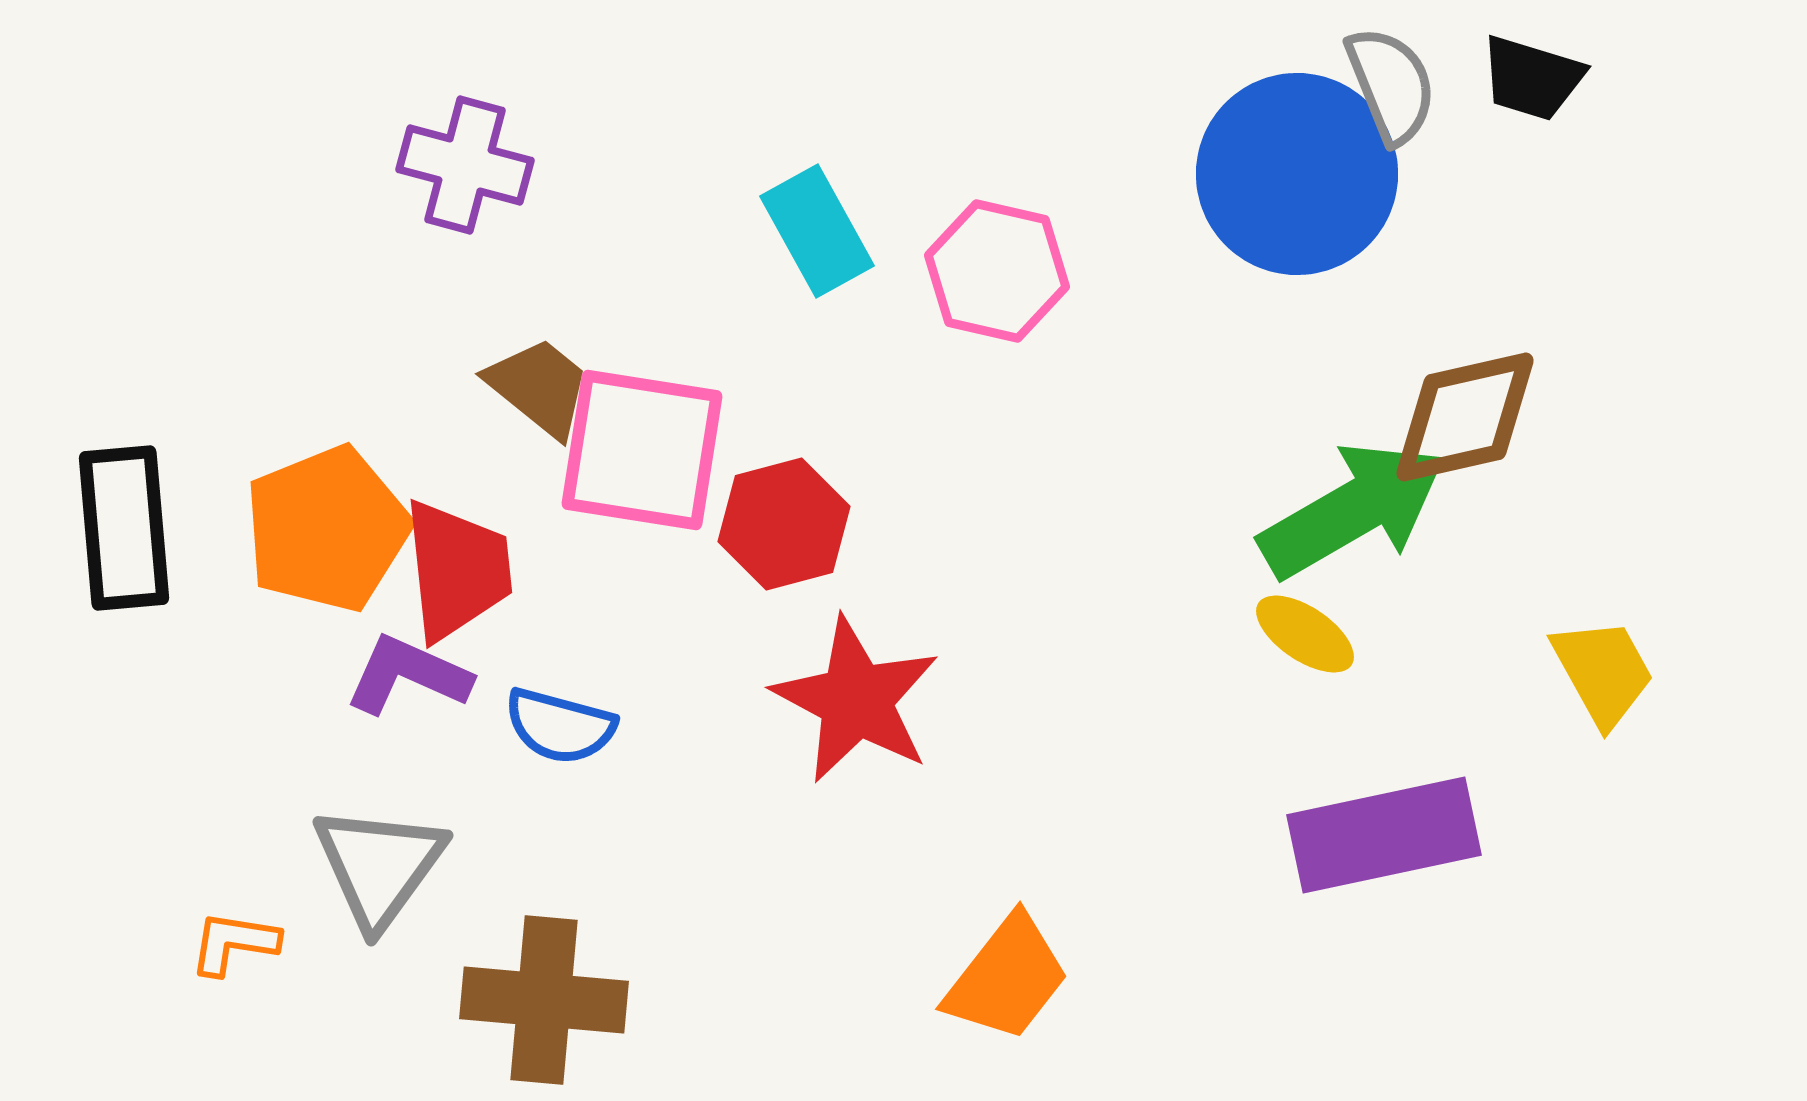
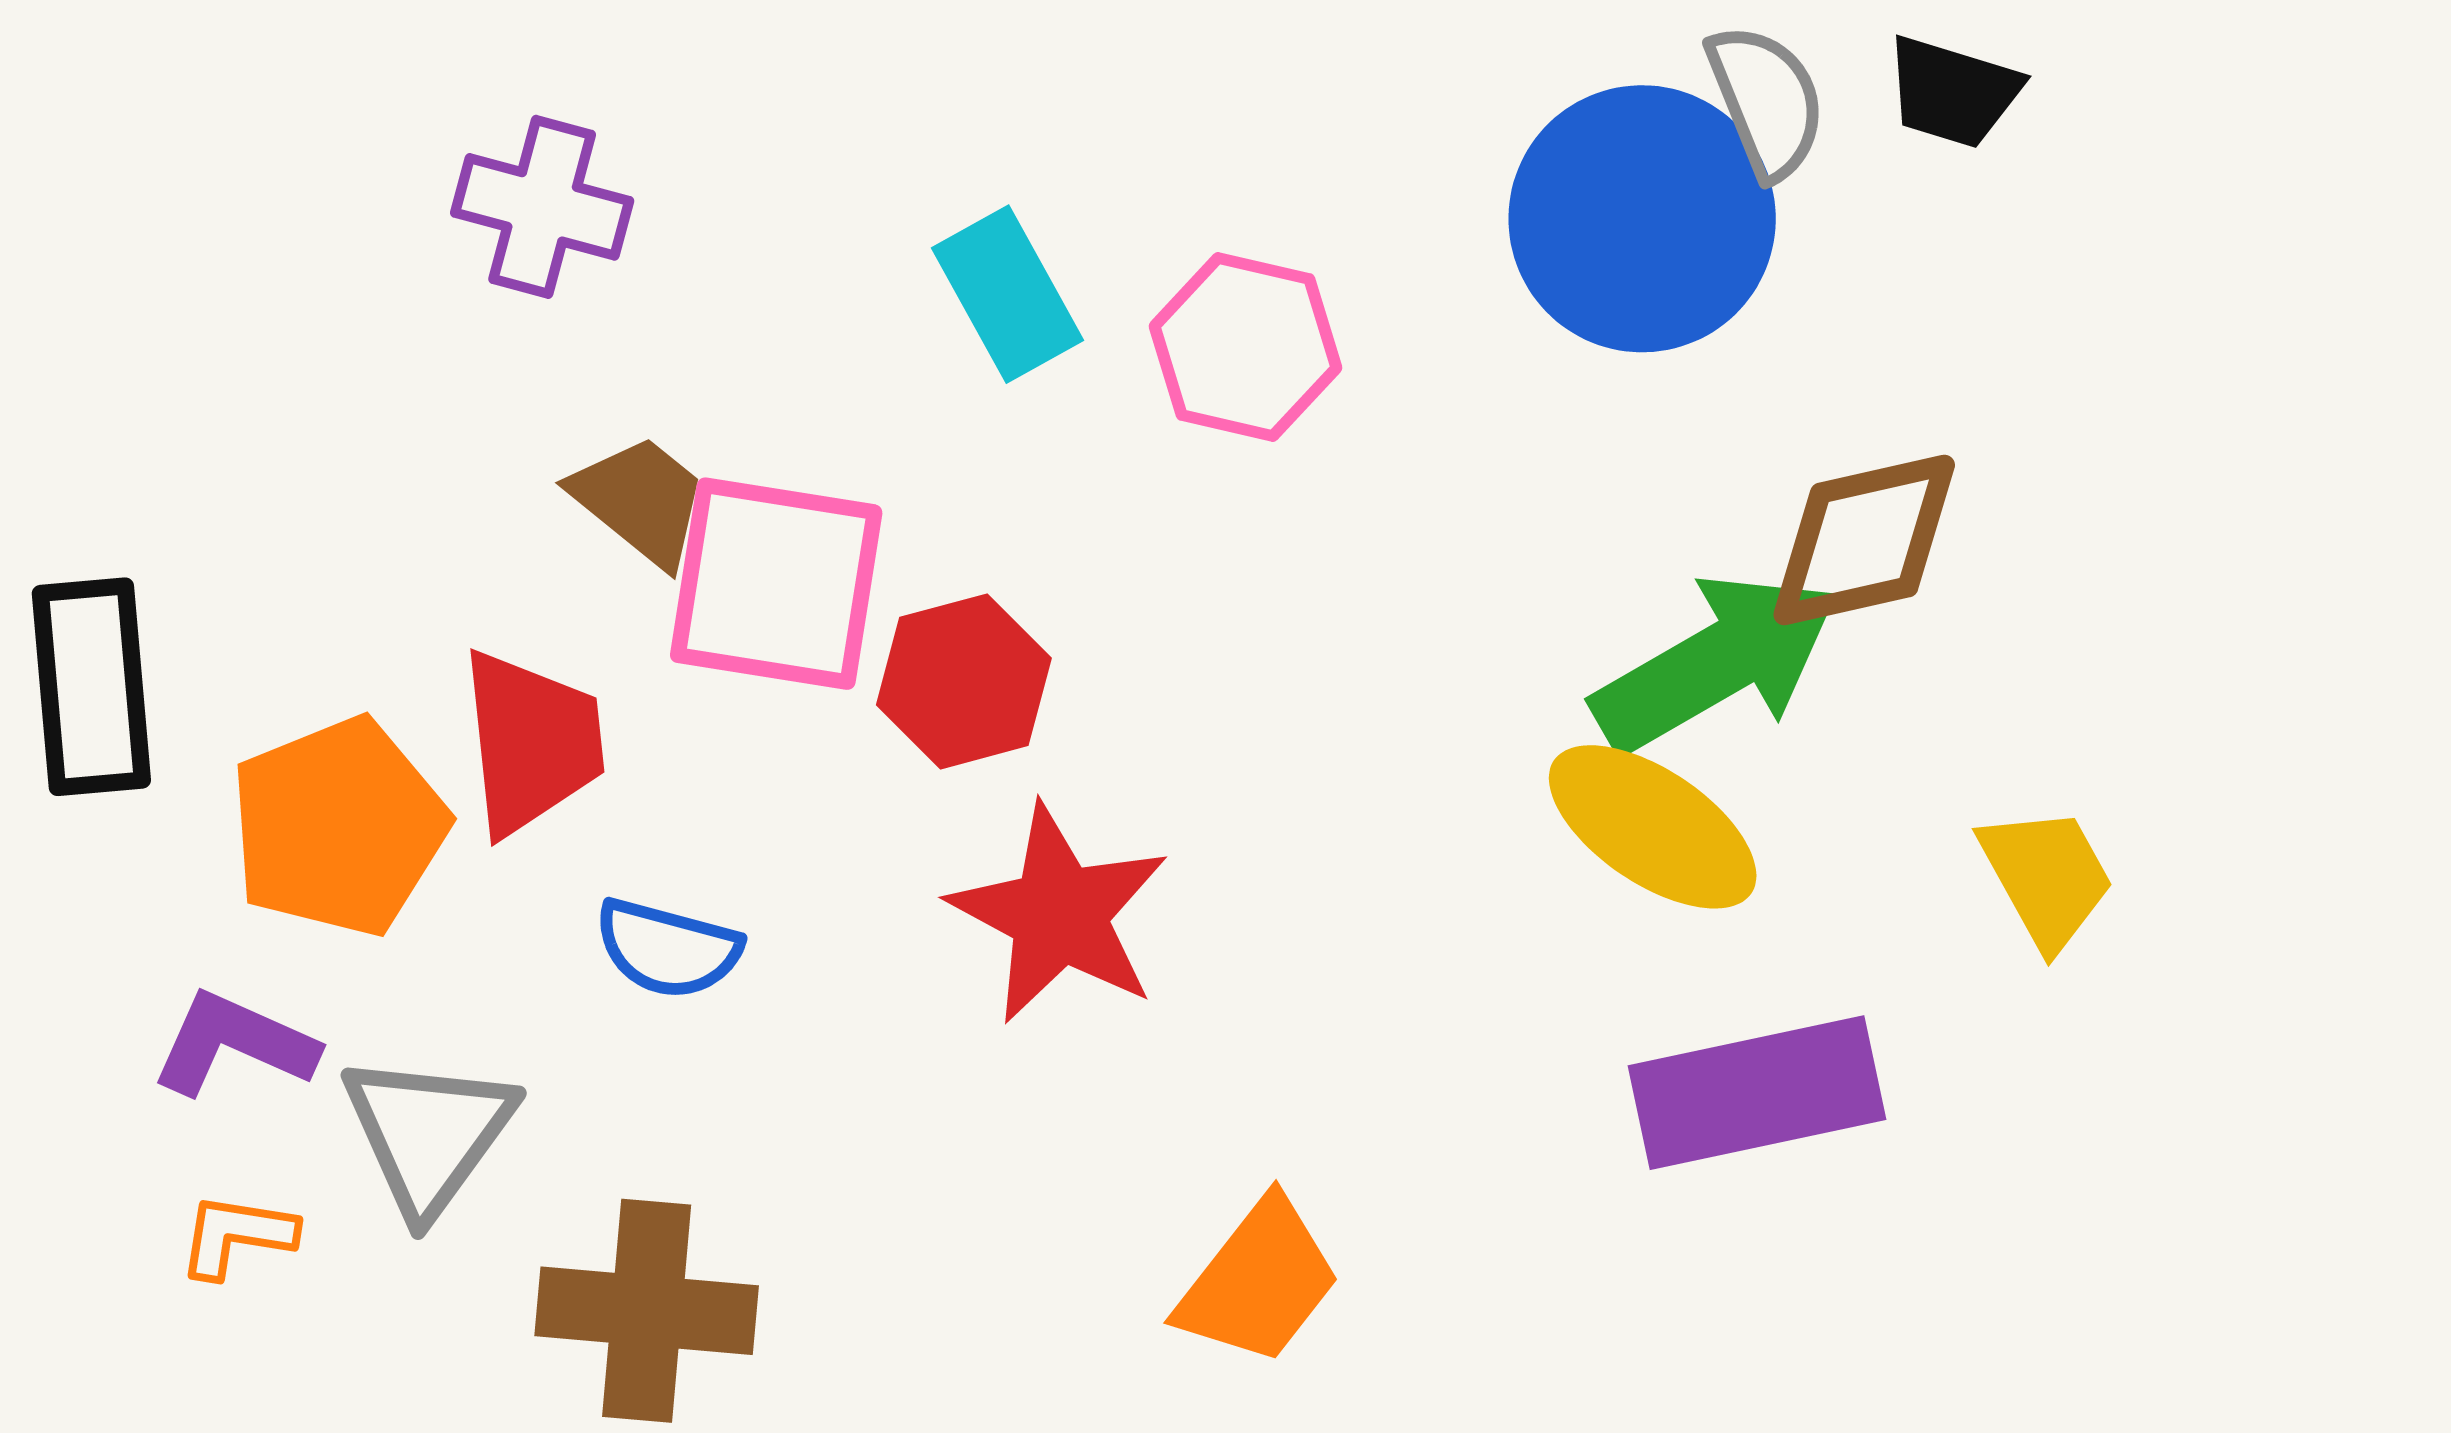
orange pentagon: (327, 529) -> (339, 827), moved
yellow ellipse: (1305, 634) -> (1653, 827), size x1.6
purple L-shape: (408, 675) -> (234, 1044), moved

